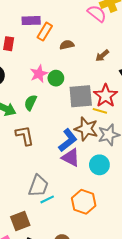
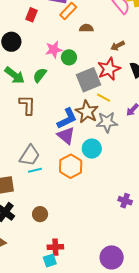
gray square: (81, 96) -> (89, 80), turned -30
red star: (106, 96) -> (109, 69), moved
orange hexagon: (84, 202) -> (71, 166), moved

